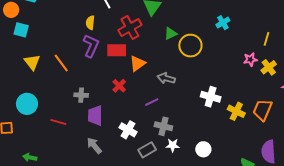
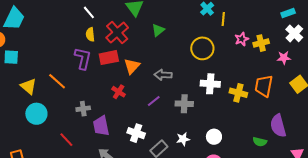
yellow semicircle: (90, 23) -> (90, 34), moved
yellow line: (266, 39) -> (223, 19), moved
yellow circle: (190, 46) -> (202, 48), moved
yellow cross: (269, 67) -> (261, 43), turned 35
cyan circle: (27, 104) -> (36, 114), moved
red line: (58, 122) -> (66, 140), turned 42
gray cross: (163, 126) -> (184, 104), moved

